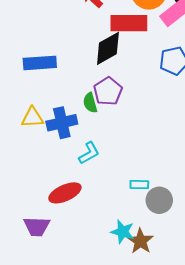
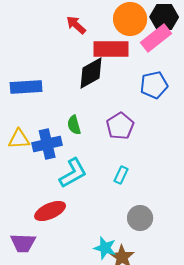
purple pentagon: (108, 91) -> (120, 126), moved
cyan L-shape: (89, 153) -> (73, 173), size x1.4
cyan rectangle: (139, 185) -> (121, 175), moved, turned -66

